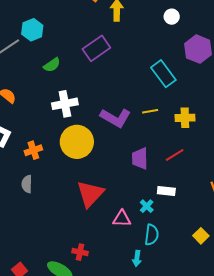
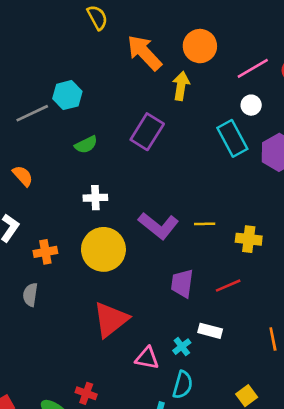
purple rectangle: (96, 48) -> (147, 132), turned -32
cyan rectangle: (163, 74) -> (232, 138), moved
white cross: (65, 104) -> (95, 198), size x0.7

